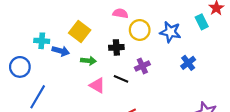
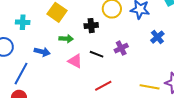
blue arrow: (61, 51) -> (42, 52), moved
purple cross: (142, 66) -> (121, 48), moved

